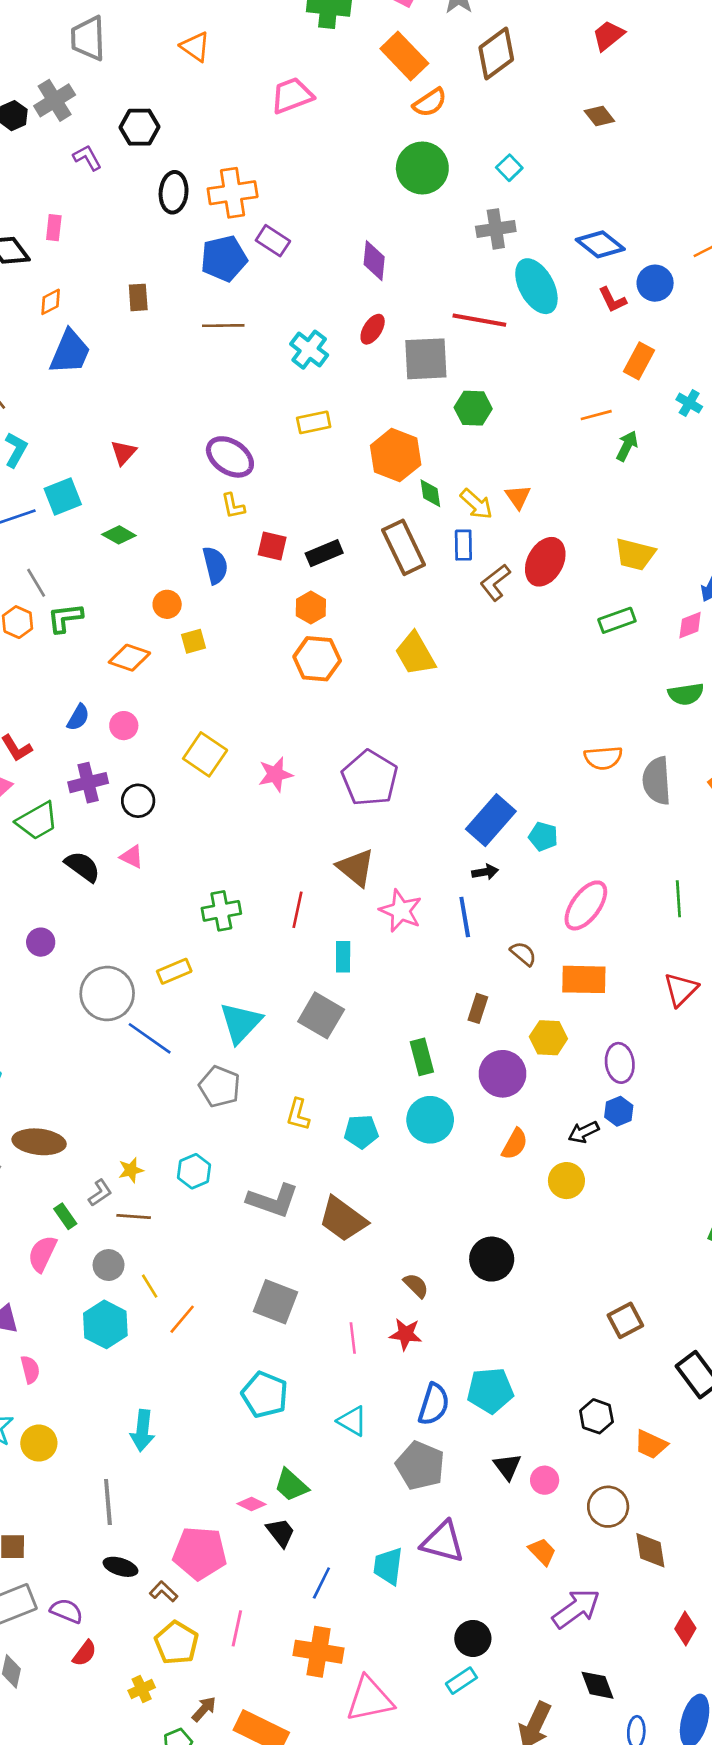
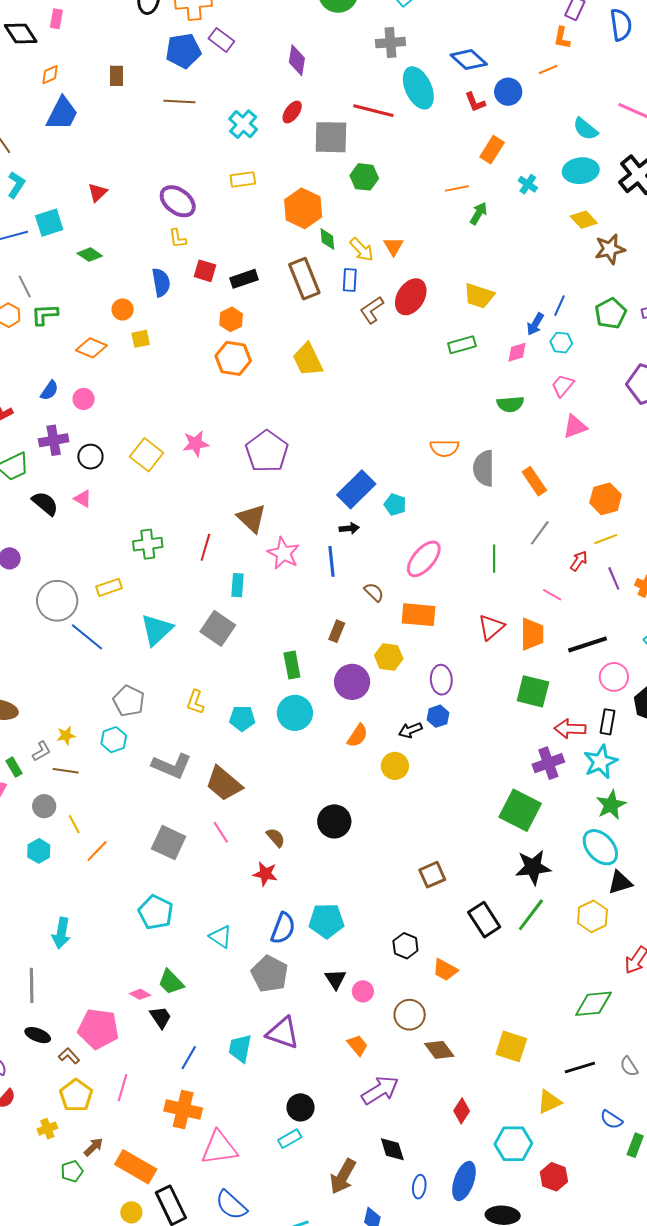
yellow square: (205, 754) -> (147, 455), moved
gray pentagon: (220, 1087) -> (129, 701), moved
cyan hexagon: (105, 1324) -> (39, 851), size x0.7
pink line: (353, 1338) -> (221, 832), moved, turned -30
brown diamond: (650, 1550) -> (439, 1050), turned -32

